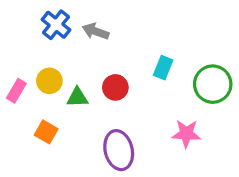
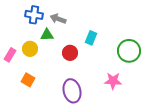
blue cross: (56, 25) -> (34, 15), turned -30
cyan rectangle: (163, 68) -> (91, 38), moved
green triangle: (77, 97) -> (47, 35), moved

